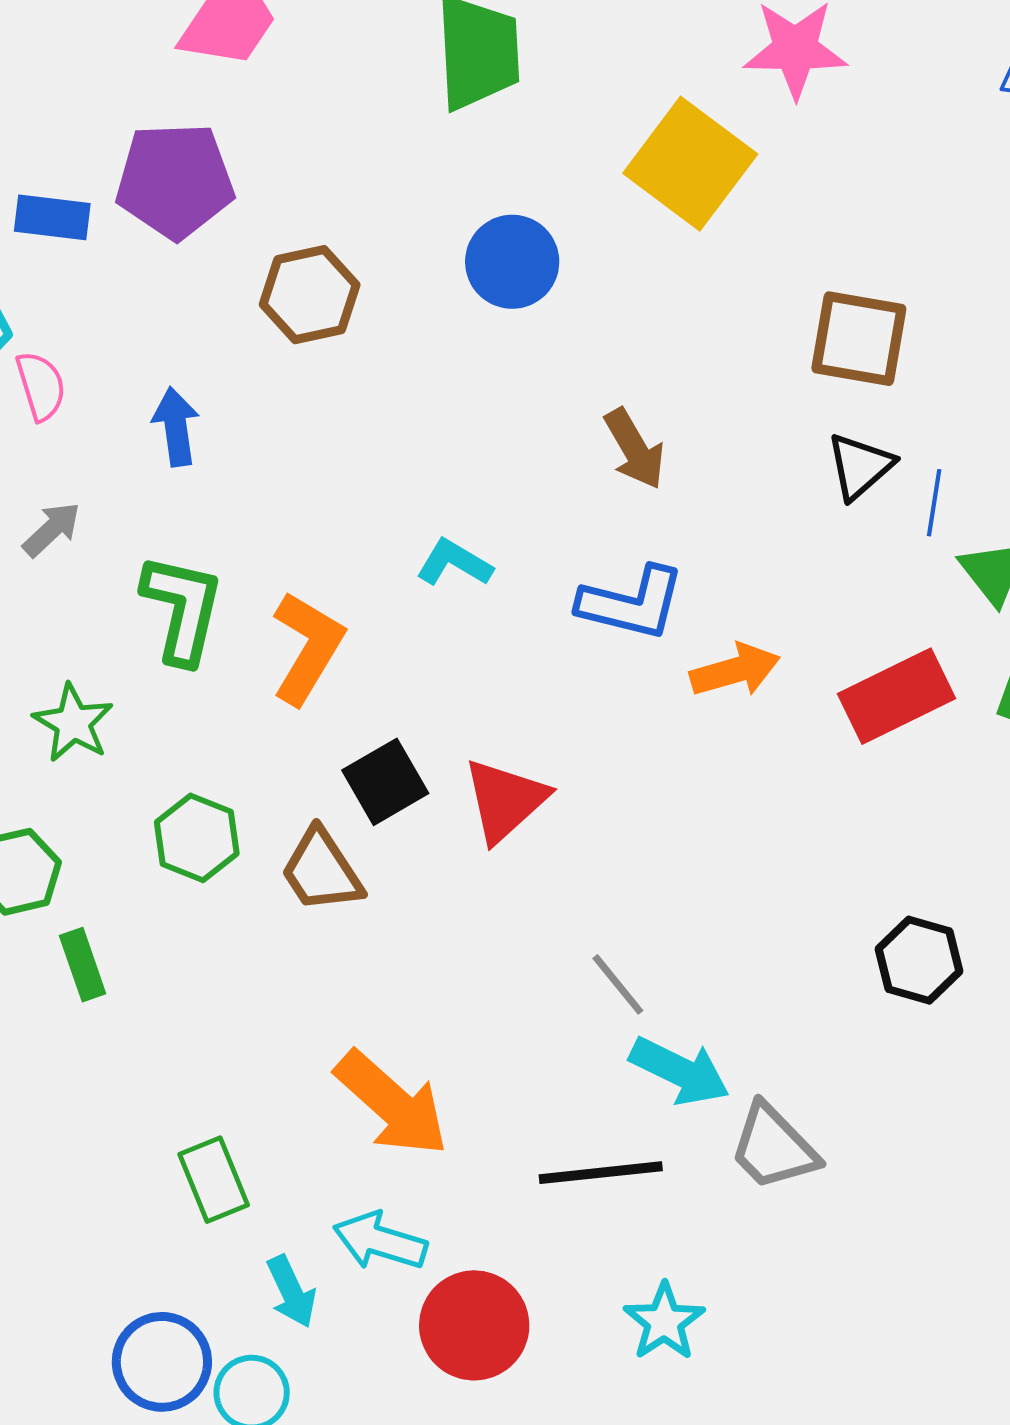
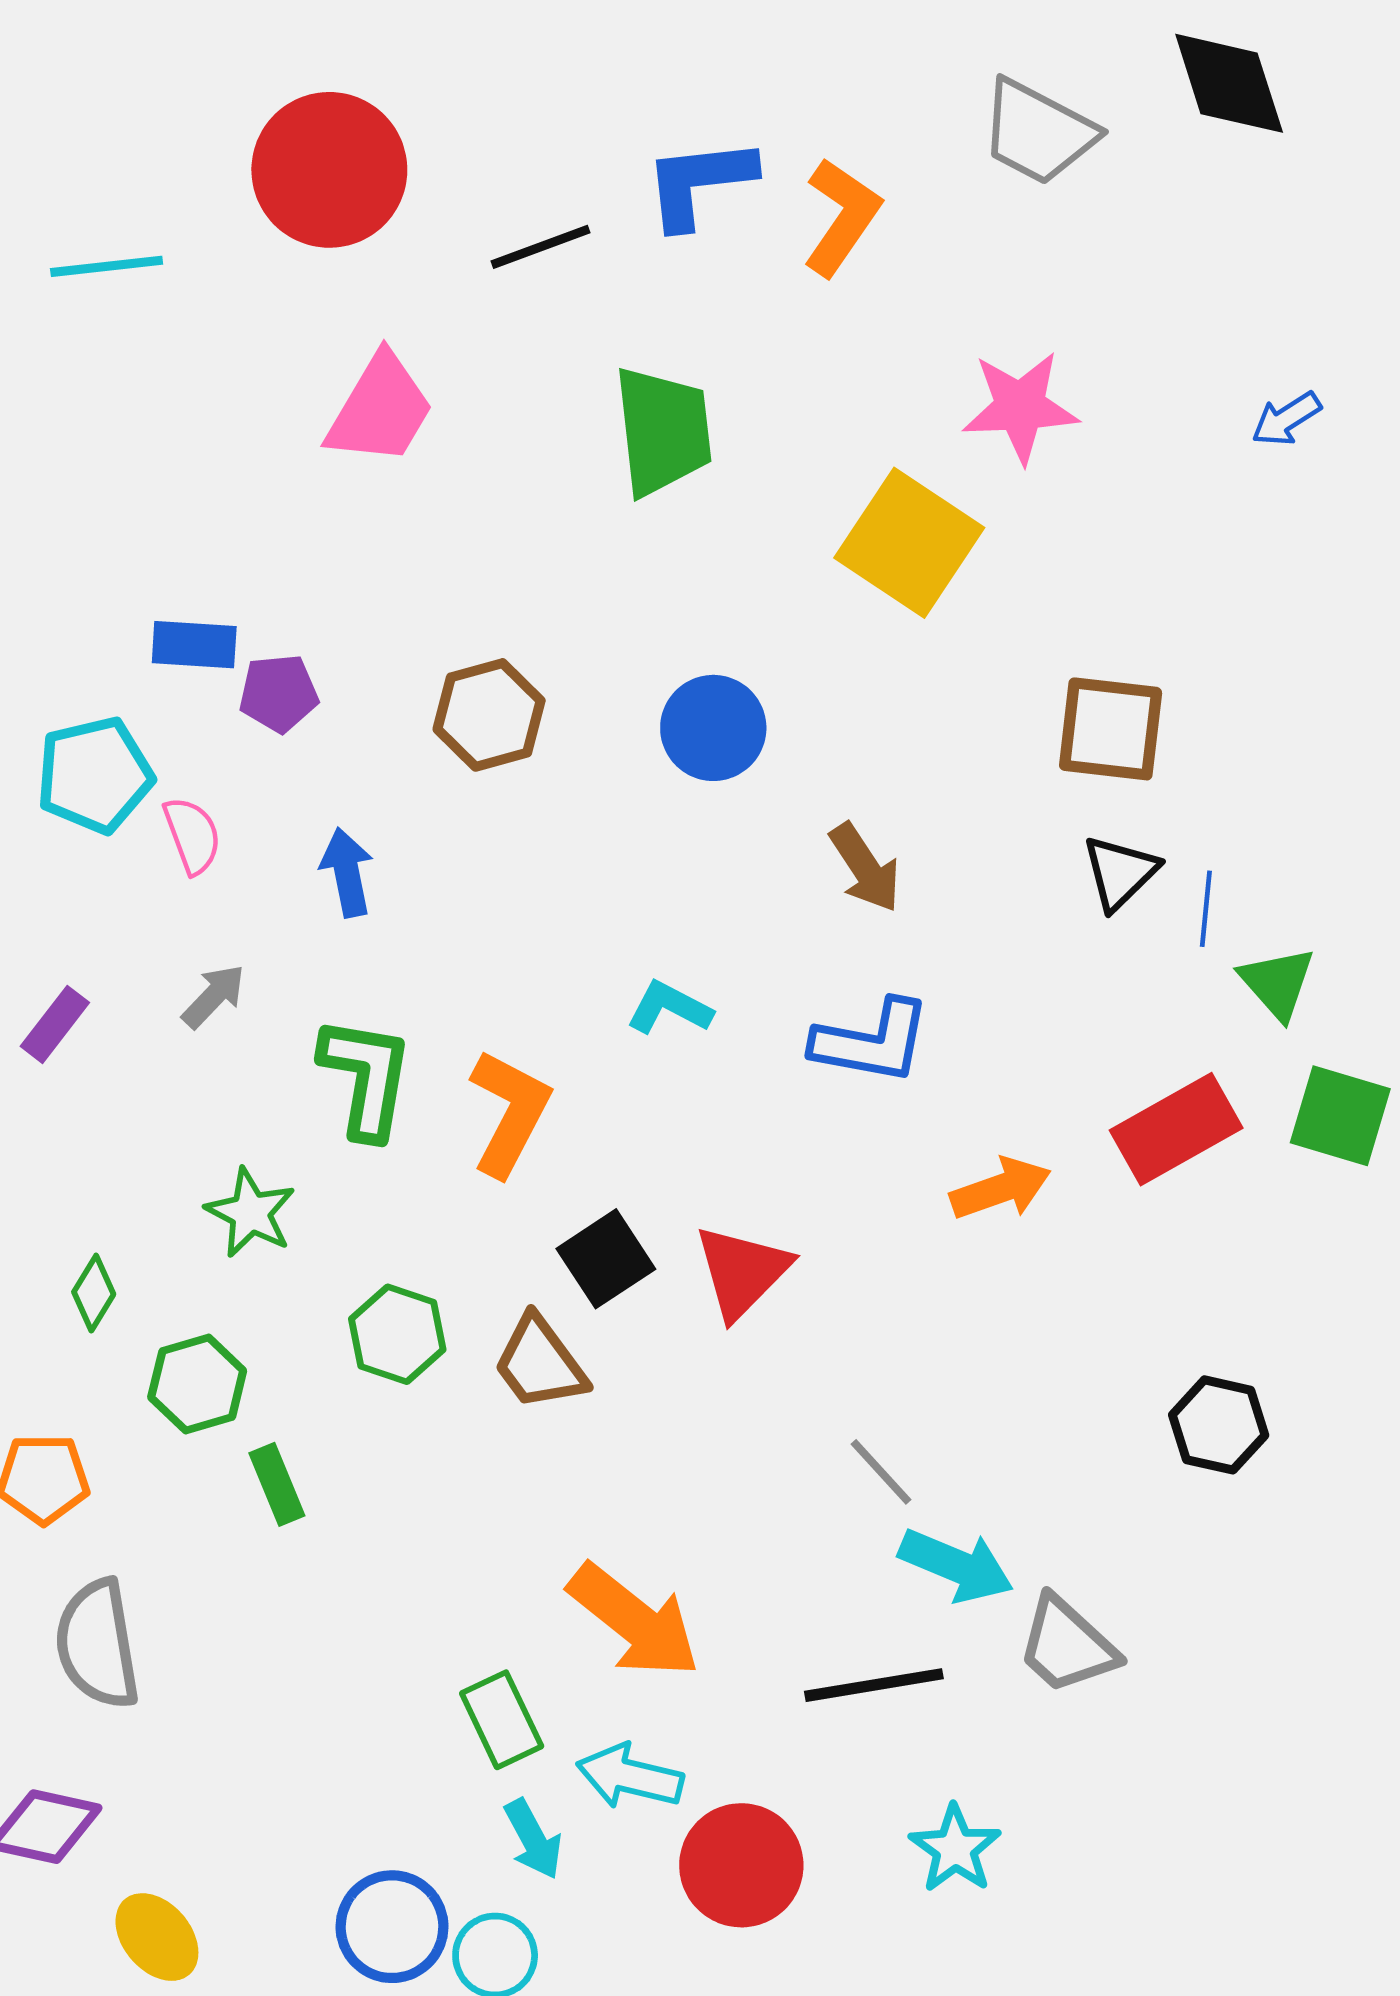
purple pentagon: (175, 181) -> (279, 693), moved, size x0.6
blue circle: (512, 262) -> (713, 728), moved
orange arrow: (735, 670) -> (1001, 1189), moved
green rectangle: (214, 1180) -> (502, 1720), moved

